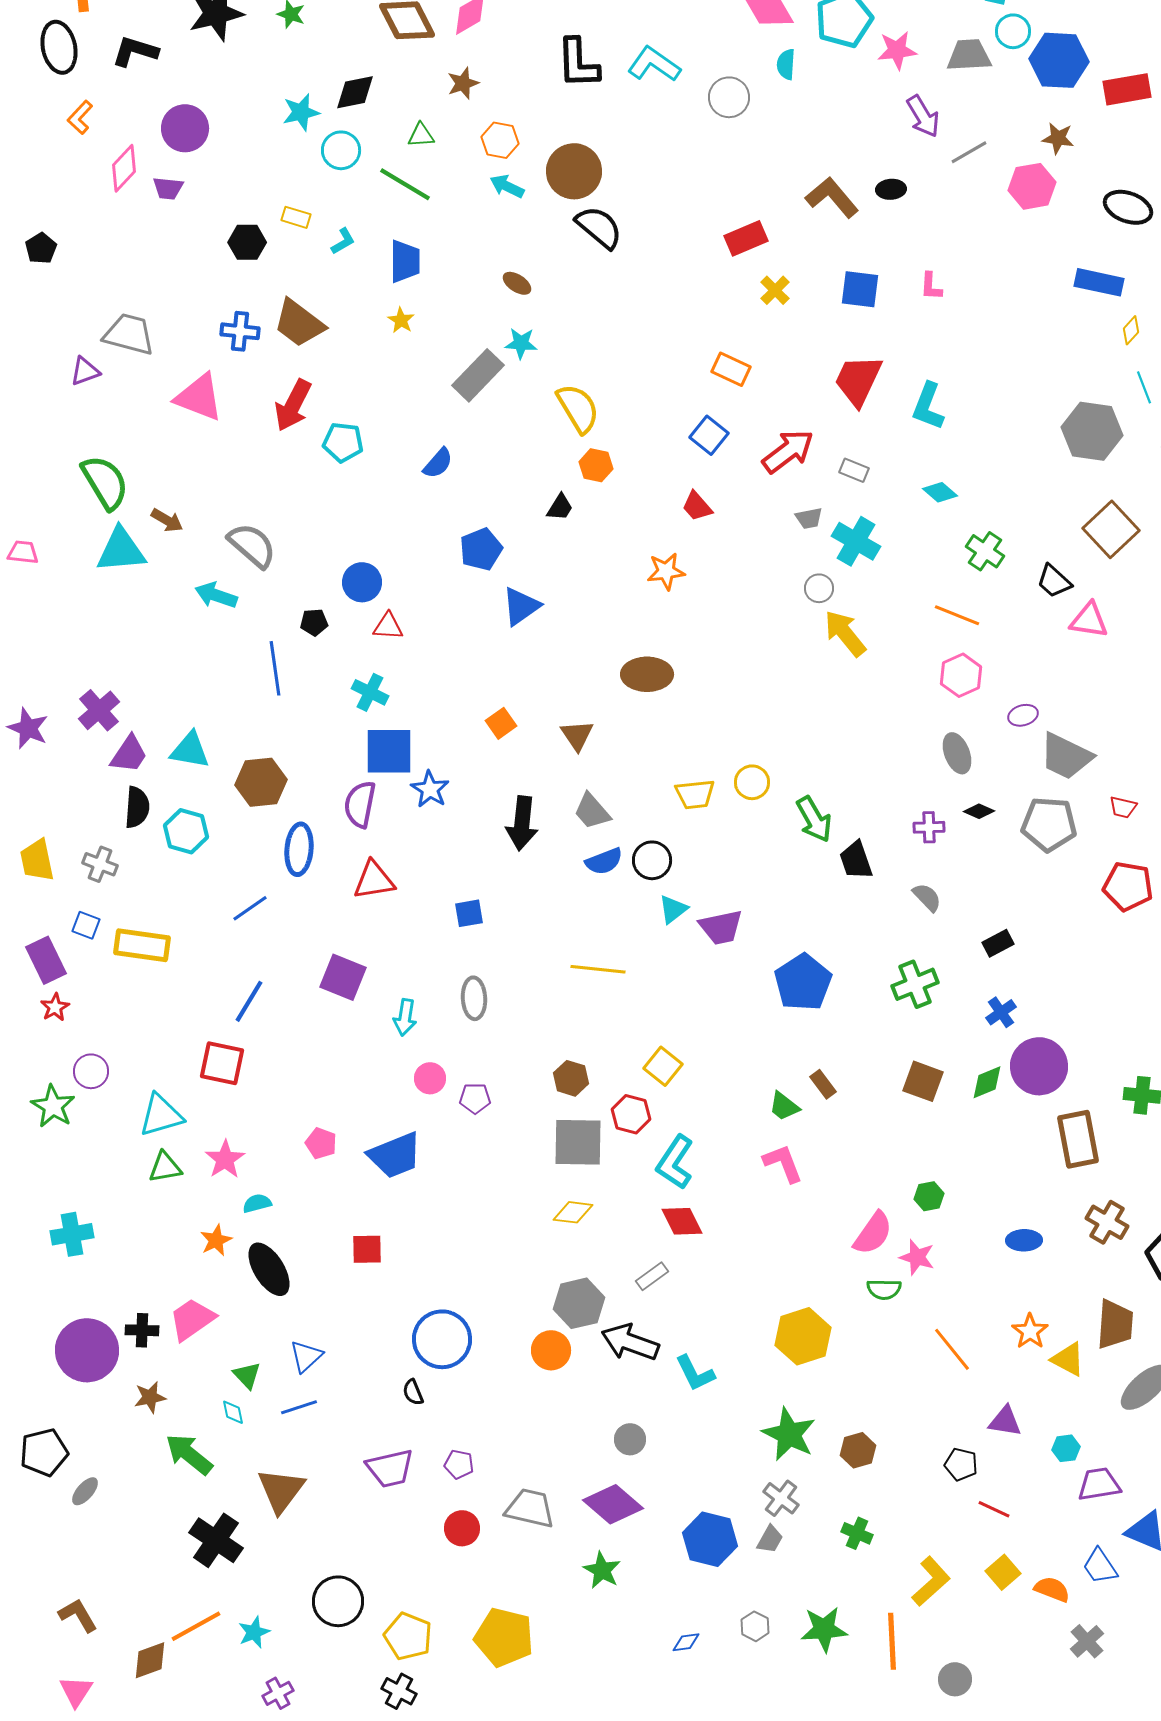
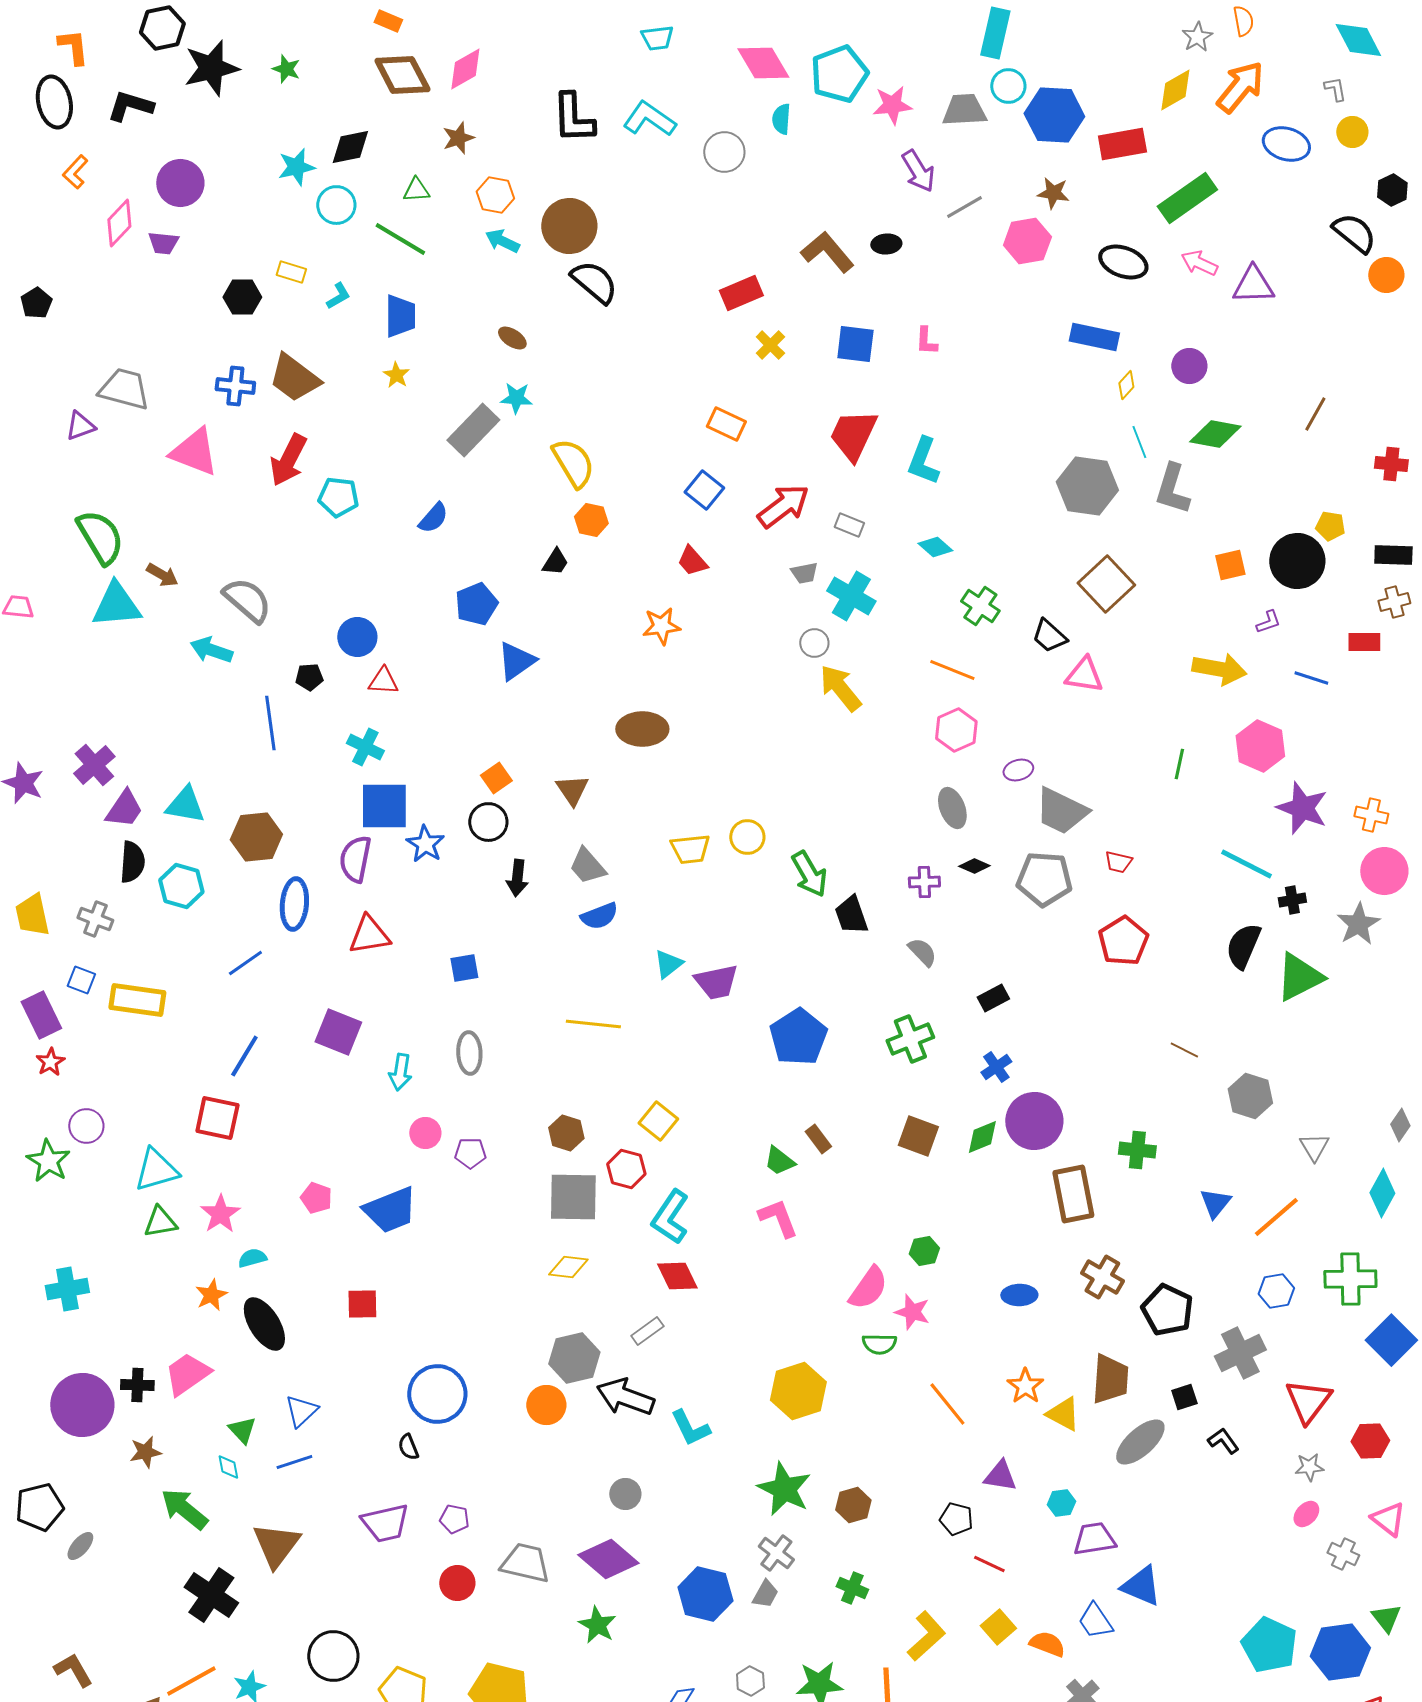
black arrow: (522, 823) -> (517, 878), size x0.7
black circle: (652, 860) -> (488, 822), moved
red pentagon: (1128, 886) -> (1123, 941), turned 30

